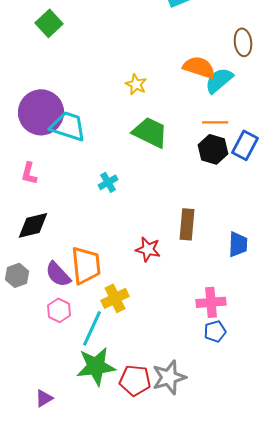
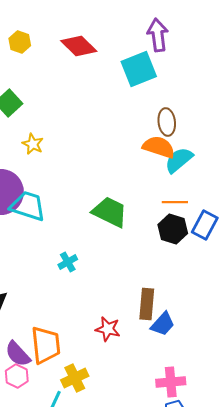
brown ellipse: (243, 42) -> (167, 122), moved
yellow star: (136, 84) -> (33, 144), moved
blue trapezoid: (238, 244) -> (163, 324), moved, turned 40
pink hexagon: (59, 310) -> (17, 376), moved

